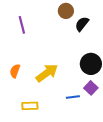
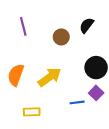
brown circle: (66, 11) -> (61, 37), moved
orange semicircle: (15, 71) -> (16, 75), size x1.5

